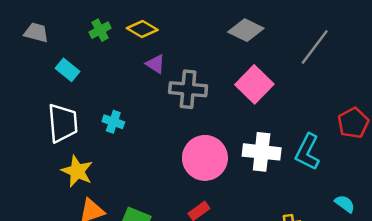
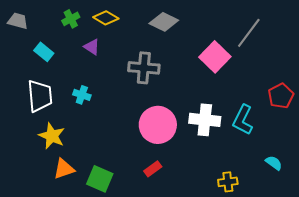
gray diamond: (246, 30) -> (164, 22), moved
purple triangle: (156, 64) -> (92, 47), moved
pink square: (254, 84) -> (215, 57), moved

